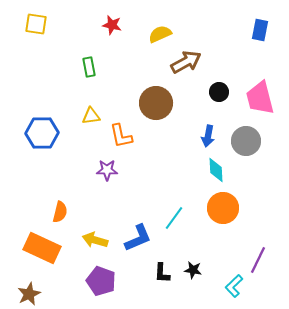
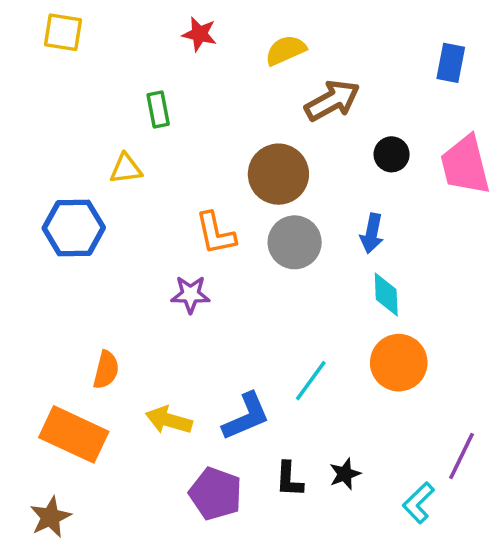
blue rectangle: (260, 30) -> (451, 63), moved
yellow triangle: (91, 116) -> (126, 169), moved
gray circle: (246, 141) -> (295, 242), moved
black star: (193, 270) -> (345, 474), turned -30
purple pentagon: (101, 281) -> (216, 494), moved

